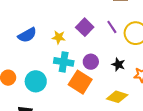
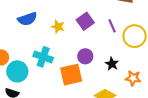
cyan cross: (64, 62) -> (43, 57), moved
cyan circle: (36, 81) -> (17, 71), moved
orange square: (80, 82) -> (71, 75), turned 35

